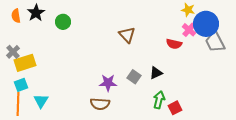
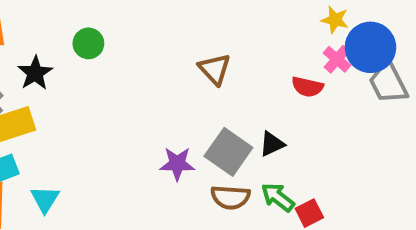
black star: (36, 13) -> (35, 73), moved
gray square: (134, 77) -> (228, 152), size x1.6
green arrow: (159, 100) -> (278, 197), turned -66
brown semicircle: (100, 104) -> (230, 197), moved

